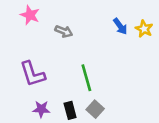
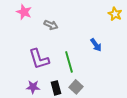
blue arrow: (120, 26) -> (96, 45), moved
yellow star: (144, 29) -> (115, 14), moved
purple L-shape: (32, 74) -> (39, 59), moved

